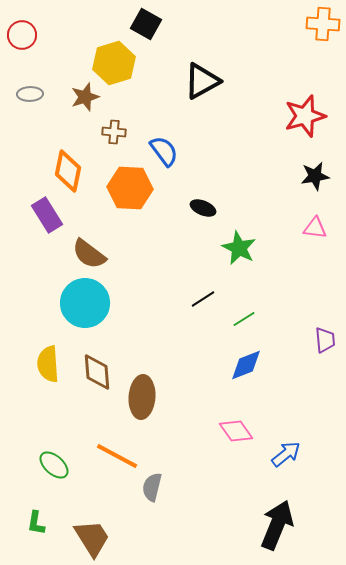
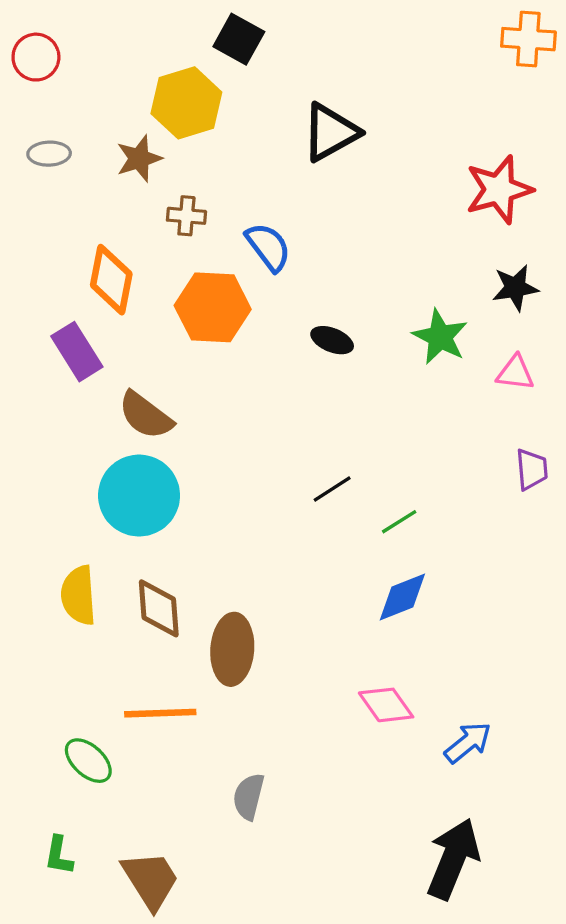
green star: (239, 248) -> (440, 337), moved
purple trapezoid: (325, 340) -> (532, 469), moved
orange line: (117, 456) -> (160, 713), moved, turned -30

